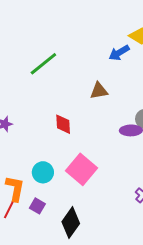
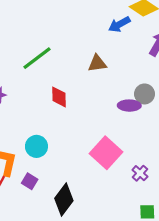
green line: (43, 64) -> (37, 58), moved
pink square: (81, 169) -> (106, 153), moved

